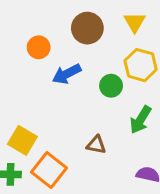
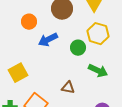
green arrow: (141, 120) -> (98, 71), turned -96
yellow square: (22, 140) -> (18, 73), moved, turned 30

